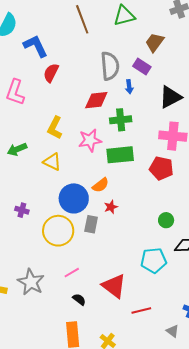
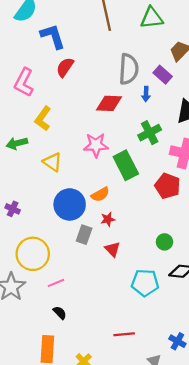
green cross: (121, 120) -> (150, 133), moved, turned -30
yellow L-shape: (55, 128) -> (43, 119), moved
green rectangle: (120, 155) -> (126, 165), turned 60
yellow circle: (58, 231) -> (33, 254), moved
red triangle: (114, 286) -> (113, 249), moved, size x0.6

